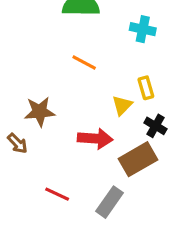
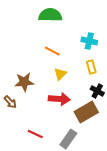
cyan cross: (143, 29) -> (89, 41), moved
yellow triangle: (122, 105) -> (60, 74), moved

